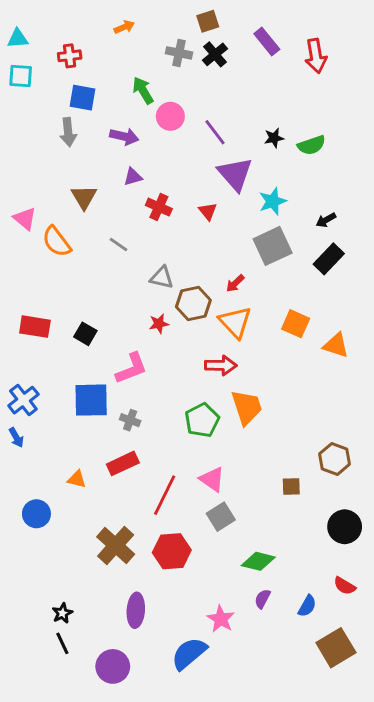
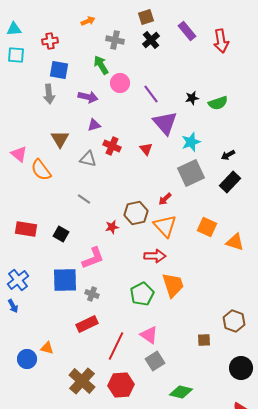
gray cross: (179, 53) -> (115, 40), moved
gray line: (119, 244) -> (84, 199), moved
gray triangle: (162, 278) -> (88, 159), moved
orange triangle: (77, 479) -> (47, 348), moved

